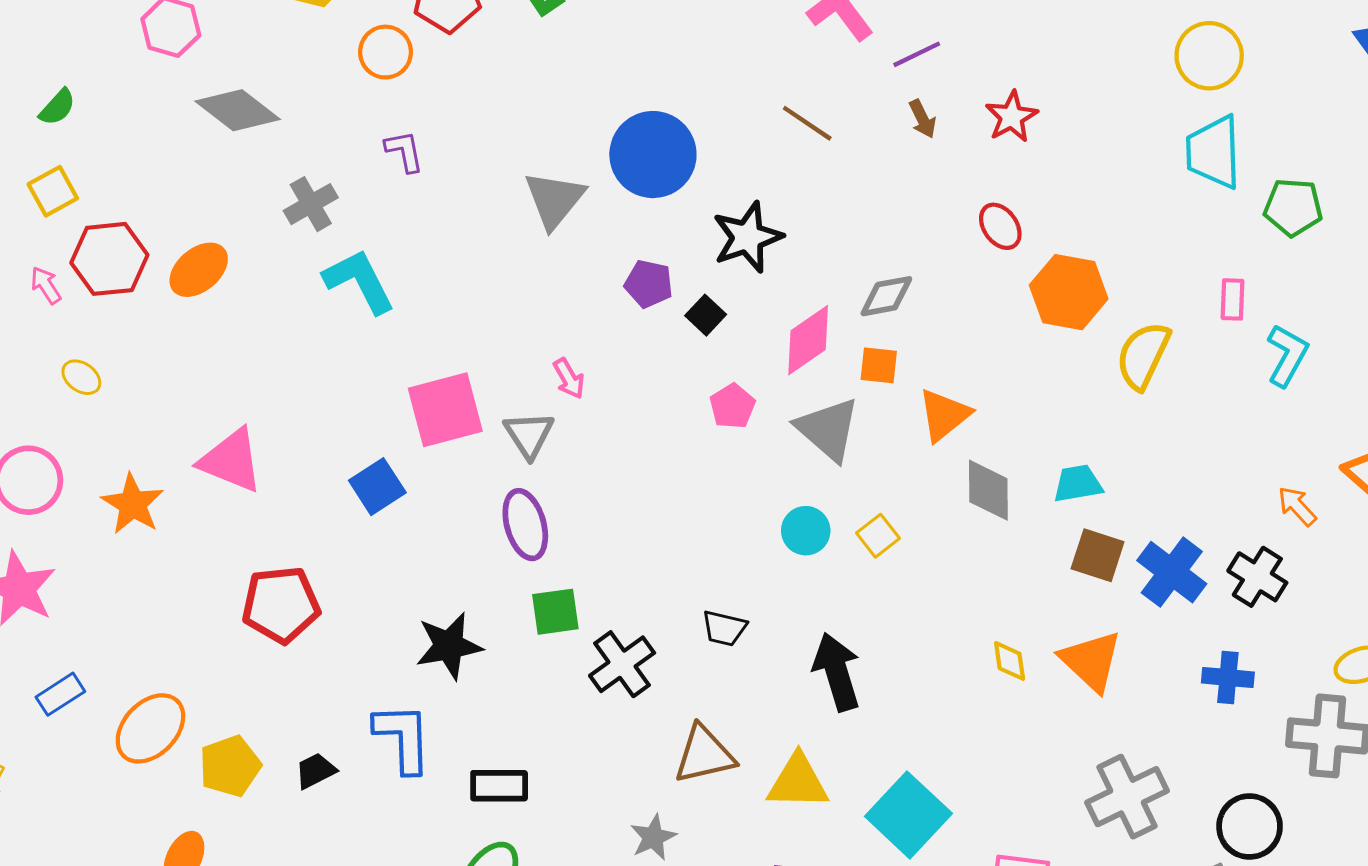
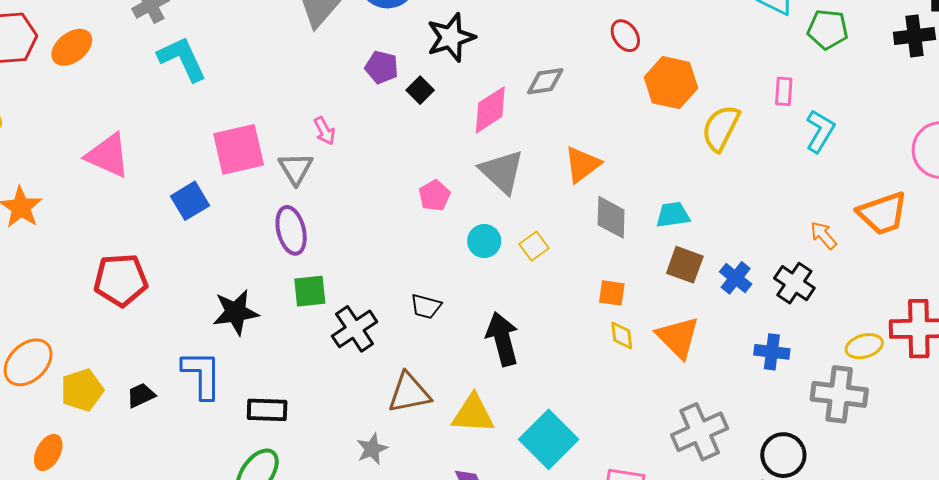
orange square: (879, 365) -> (612, 293), moved
pink pentagon: (732, 406) -> (434, 196), moved
pink triangle: (231, 460) -> (108, 156), moved
blue cross: (1172, 572) -> (736, 278), size x0.7

